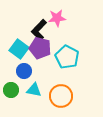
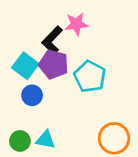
green circle: (11, 90) -> (20, 141), moved
cyan triangle: (34, 90) -> (45, 140), moved
orange circle: (61, 96) -> (114, 138), moved

